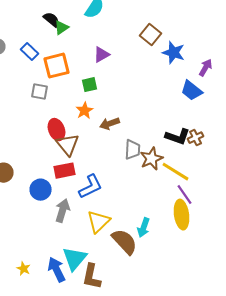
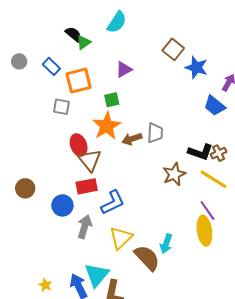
orange star: (84, 111) -> (107, 126), size x1.6
gray trapezoid: (132, 150) -> (155, 133), moved
yellow line: (176, 172) -> (214, 179), moved

